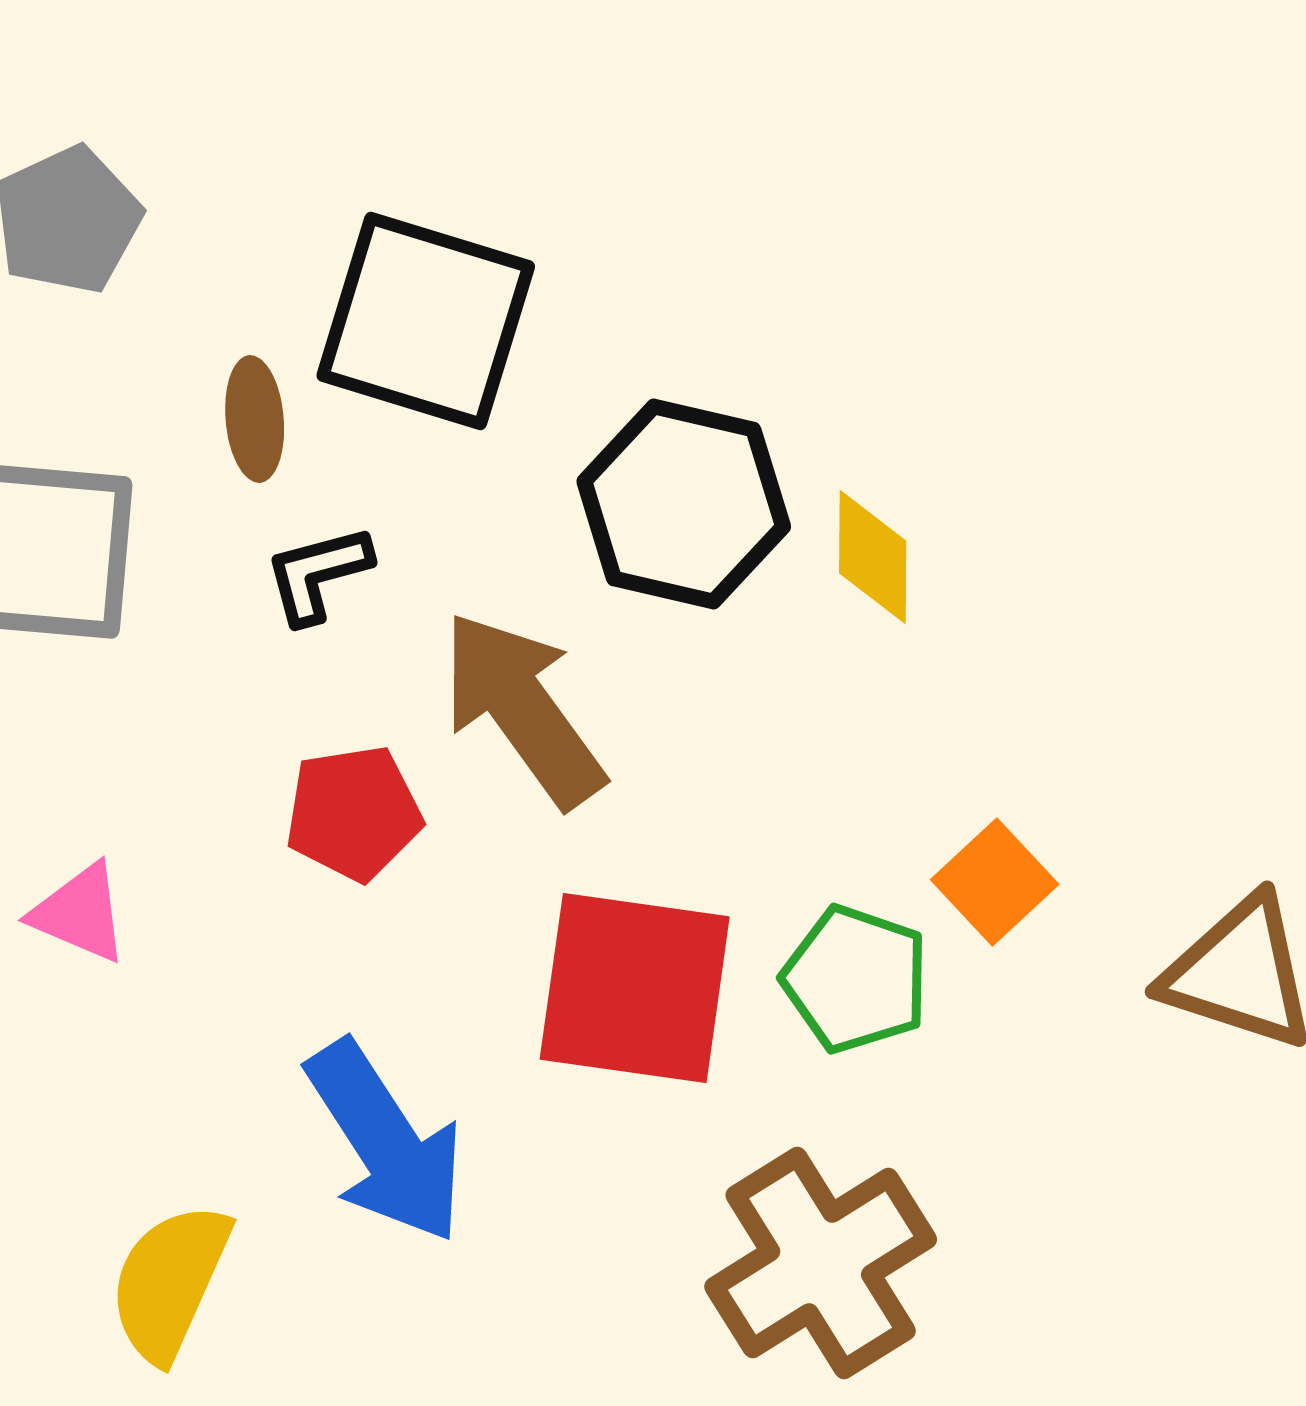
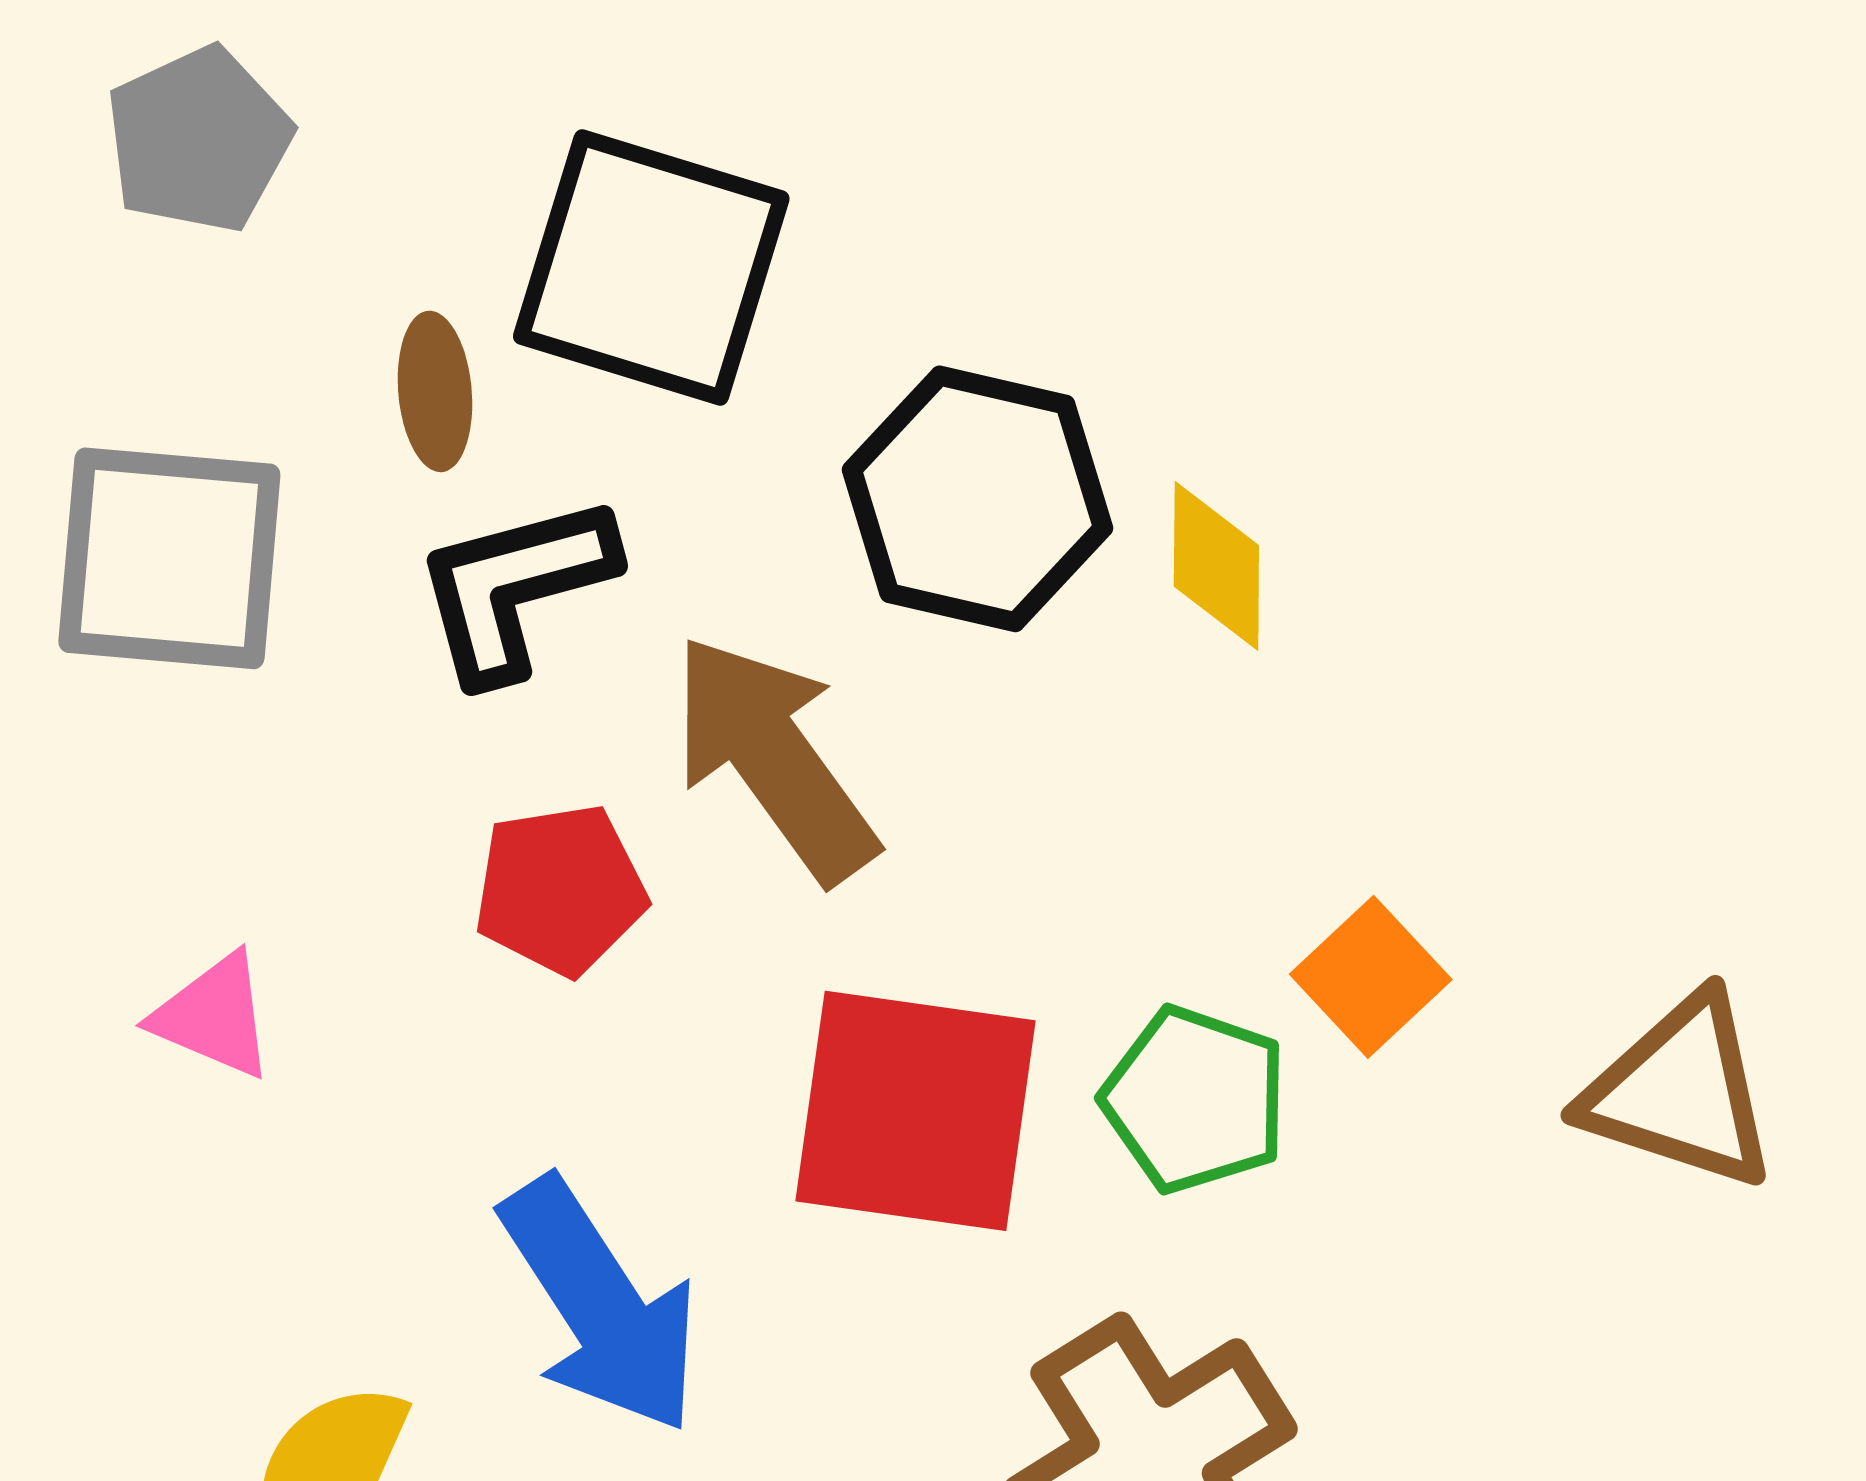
black L-shape: (318, 574) -> (515, 587), size x1.5

